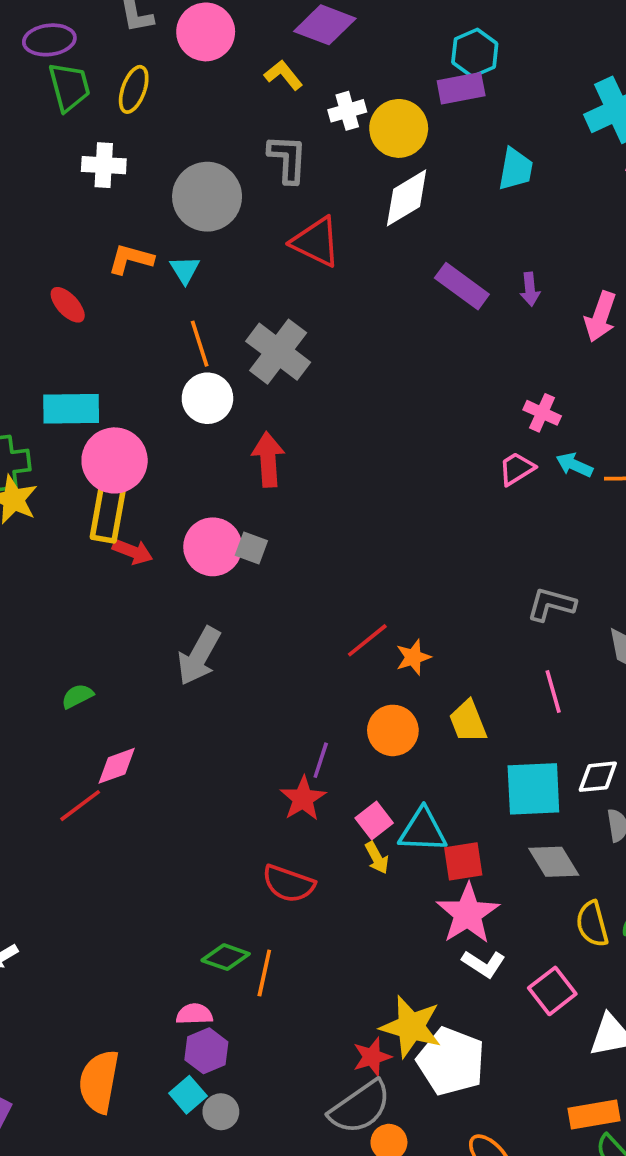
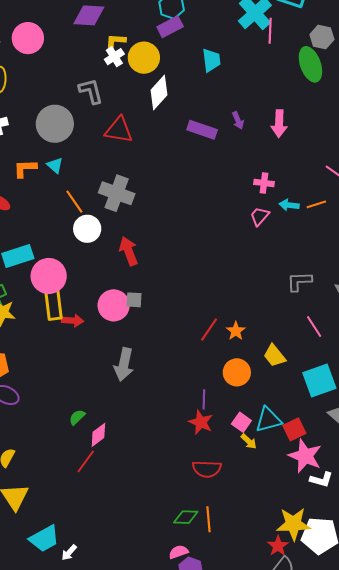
yellow L-shape: (283, 75) -> (116, 41), moved, turned -30
green semicircle: (77, 696) -> (77, 417), moved

